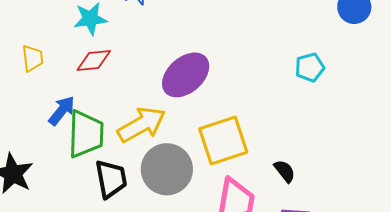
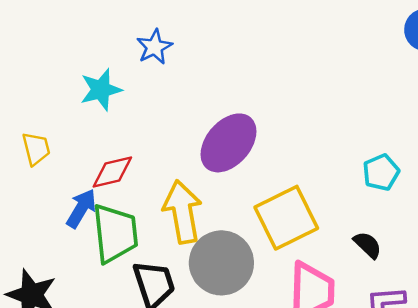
red diamond: (94, 60) -> (112, 172), moved
cyan pentagon: (310, 68) -> (381, 172), moved
yellow arrow: (142, 124) -> (183, 212), turned -63

